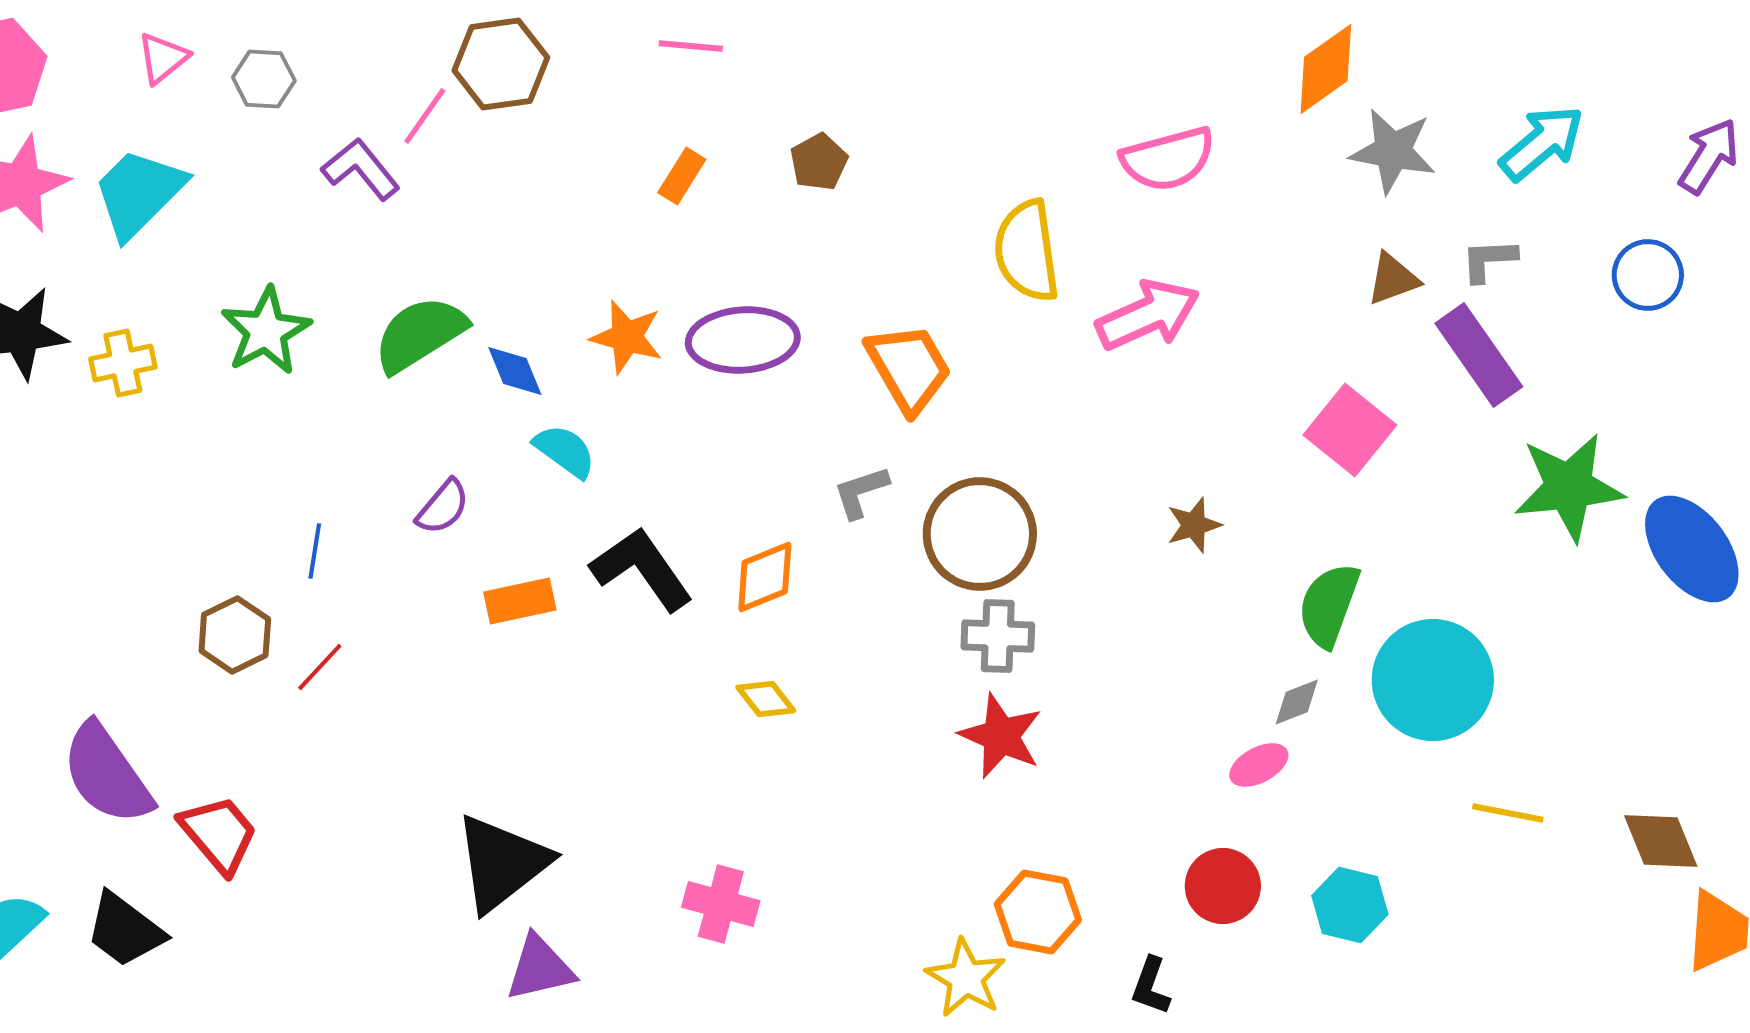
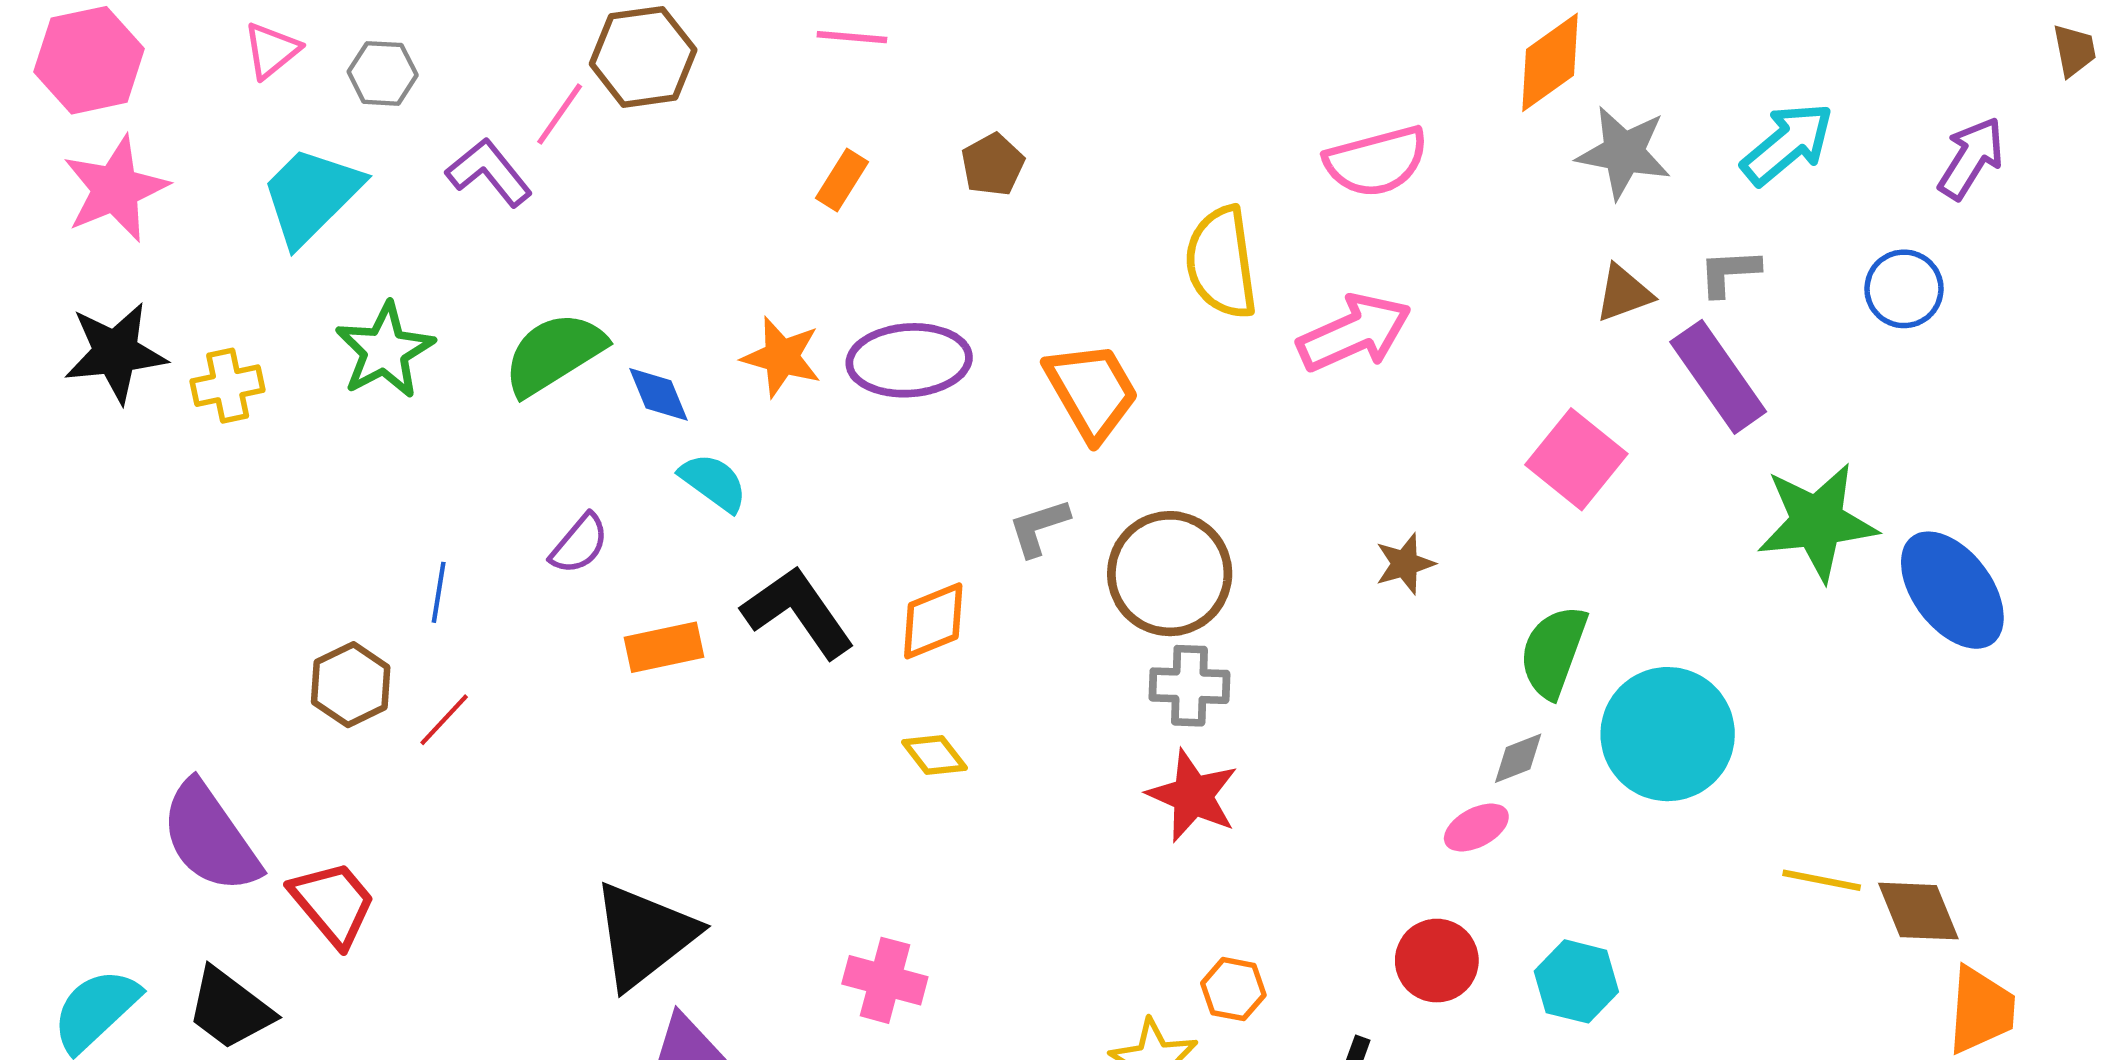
cyan trapezoid: (139, 193) -> (311, 195), moved
yellow line: (1508, 813) -> (1822, 880), moved
orange hexagon: (1038, 912) -> (1233, 989), size x0.7

